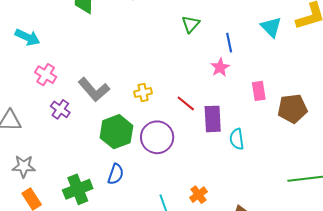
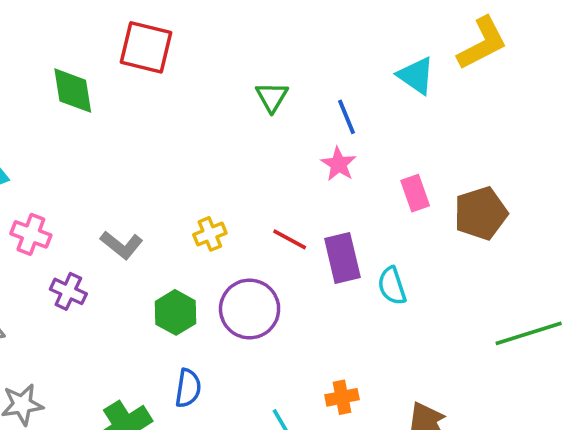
gray L-shape: (94, 90) -> (122, 245), size x0.7
green hexagon: (116, 132) -> (176, 312), size x0.7
orange cross: (198, 195) -> (342, 397), turned 36

